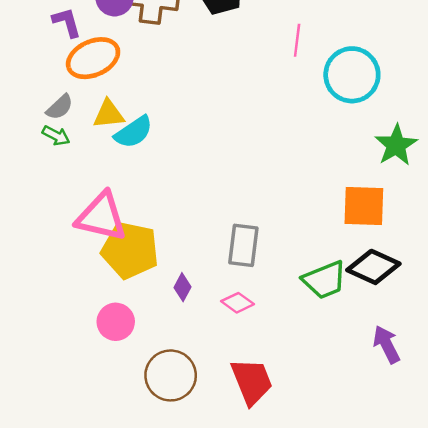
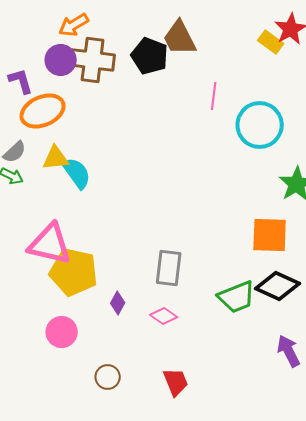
cyan semicircle: (134, 132) -> (77, 173), turned -92
brown circle: (171, 375) -> (108, 377), size x0.6
red trapezoid: (252, 381) -> (176, 382), size x0.7

